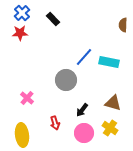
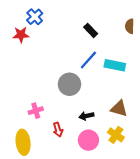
blue cross: (22, 13) -> (35, 17), moved
black rectangle: (53, 19) -> (91, 30), moved
pink cross: (27, 98) -> (36, 111), moved, turned 32
black arrow: (82, 110) -> (86, 116), turned 40

